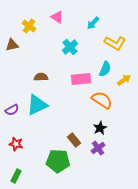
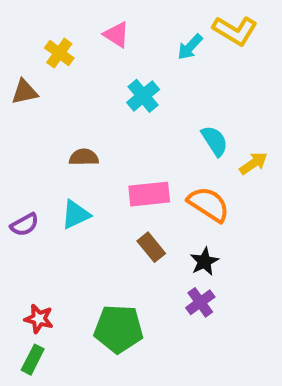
yellow L-shape: (115, 43) -> (235, 31), moved
cyan semicircle: (105, 69) -> (215, 141), turned -56
pink rectangle: (81, 79) -> (149, 194), moved
cyan triangle: (37, 105) -> (76, 214), size x0.7
brown rectangle: (74, 140) -> (151, 247), moved
red star: (16, 144) -> (39, 319), moved

